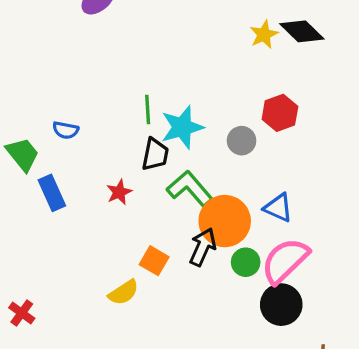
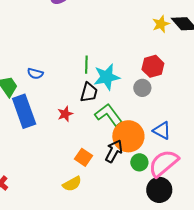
red hexagon: (280, 113) -> (153, 66), moved
blue rectangle: (52, 193) -> (24, 111), size x1.5
yellow semicircle: (123, 292) -> (72, 184), moved

